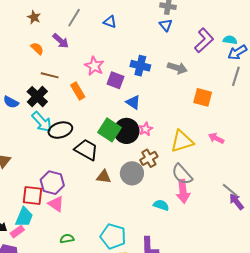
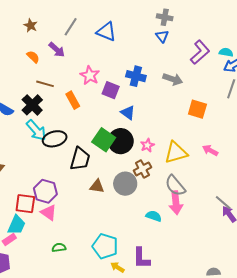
blue triangle: (110, 22) -> (106, 32), size x1.5
pink star: (146, 129) -> (147, 145), moved
black trapezoid: (86, 150) -> (80, 159), turned 75

